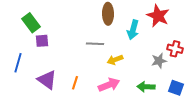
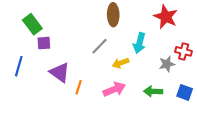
cyan arrow: (133, 30) -> (139, 43), moved
gray line: (95, 44) -> (100, 46), turned -48
purple triangle: (47, 80) -> (60, 72), moved

